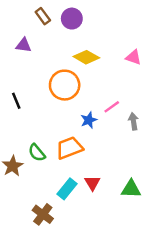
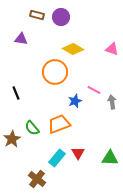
brown rectangle: (43, 16) -> (37, 15), turned -40
black line: (16, 101) -> (16, 93), moved
pink line: (112, 107) -> (94, 90), turned 64

